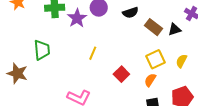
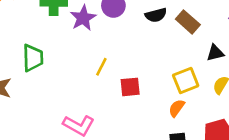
brown rectangle: (154, 27) -> (188, 22), moved
black triangle: (174, 29) -> (215, 53), moved
red square: (121, 74) -> (130, 87), moved, turned 35

